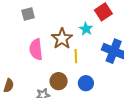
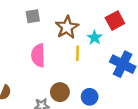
brown star: (62, 39) -> (67, 27), moved
yellow line: (76, 56) -> (77, 53), moved

